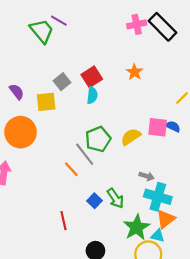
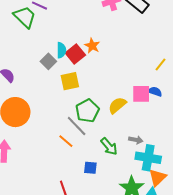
orange star: (134, 72) -> (92, 46), moved
cyan semicircle: (92, 95) -> (61, 50), moved
yellow square: (46, 102) -> (70, 81), moved
green arrow: (115, 198) -> (109, 146), moved
blue square: (95, 201) -> (90, 168), turned -32

